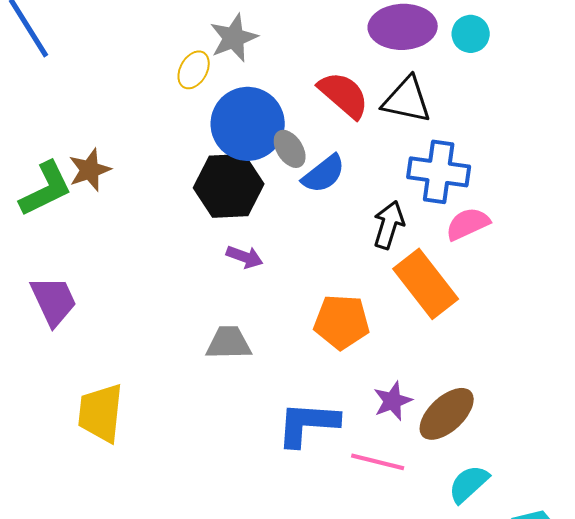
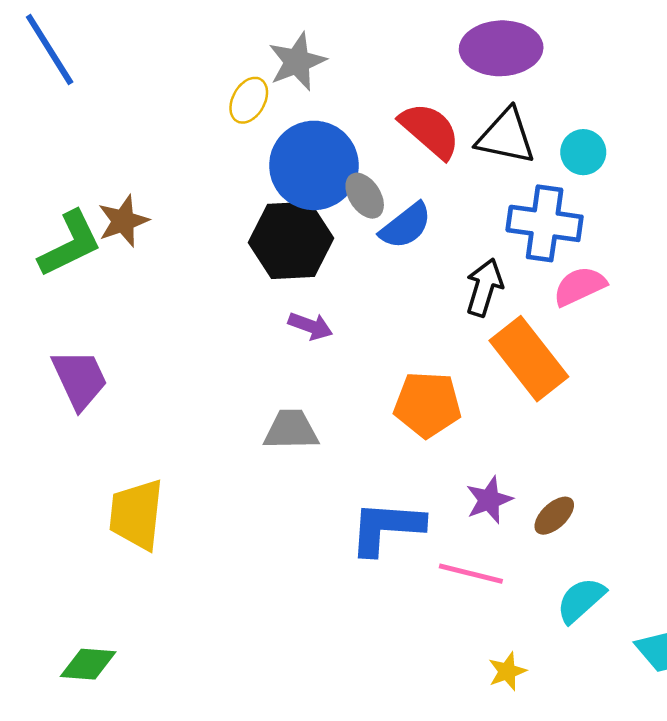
cyan circle: (471, 34) -> (583, 152), moved
brown ellipse: (447, 414) -> (554, 516), size x0.6

